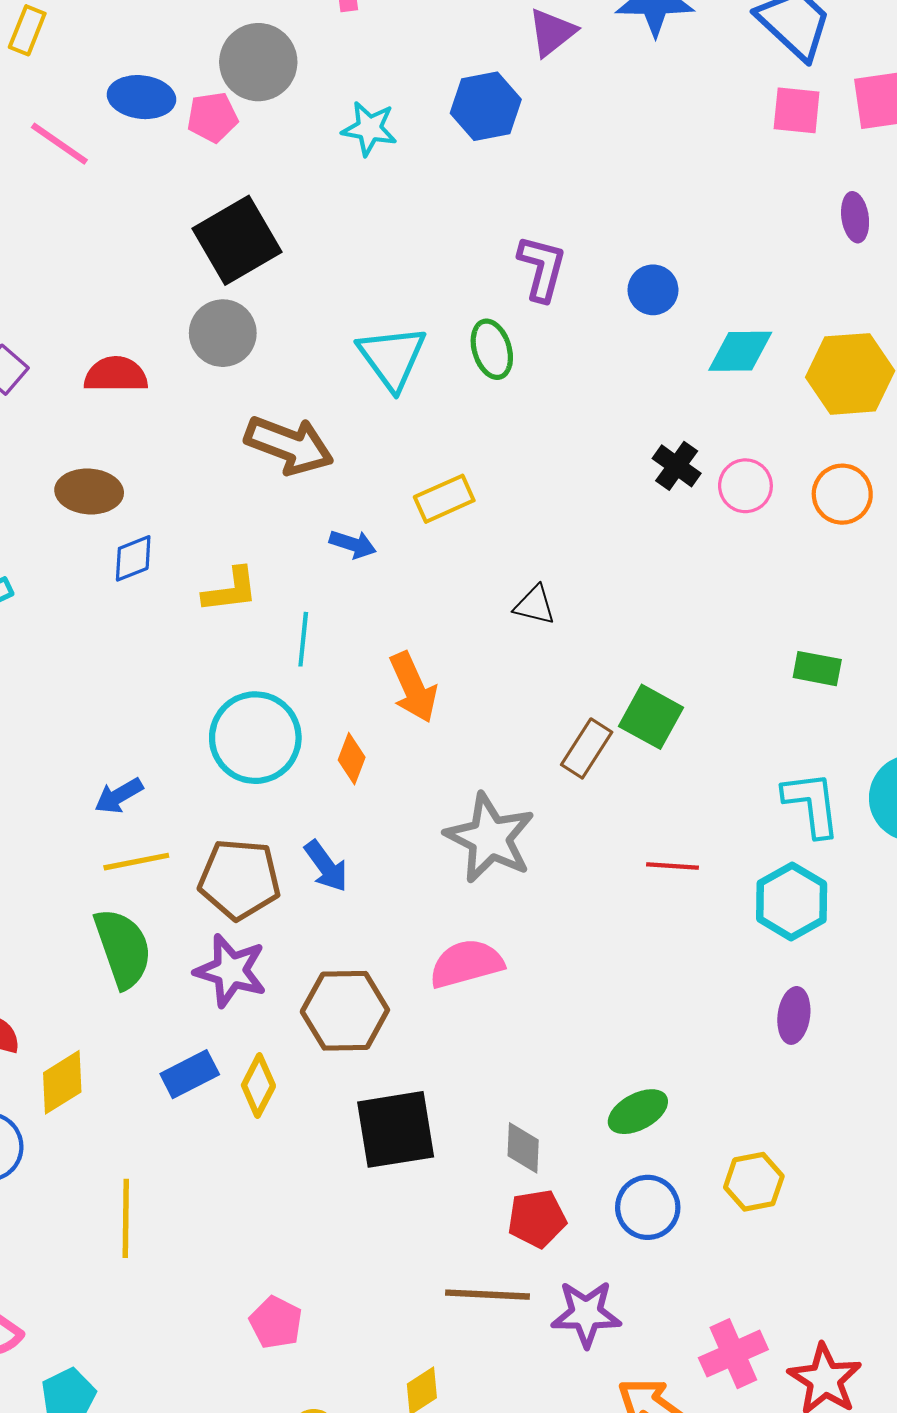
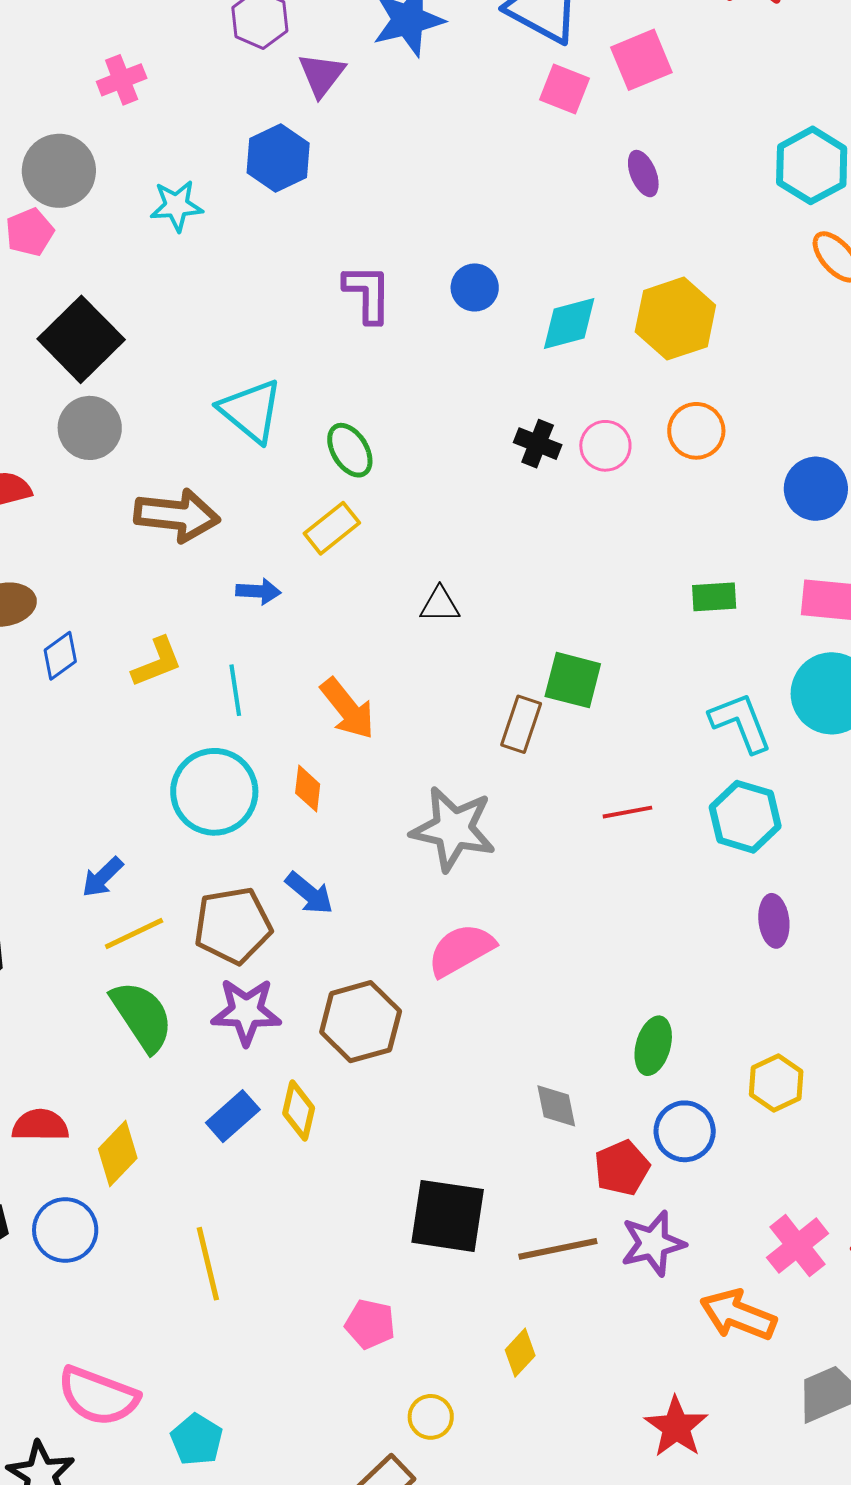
pink square: (797, 110) -> (565, 89), turned 30
green ellipse: (492, 349) -> (350, 450), moved
green ellipse: (638, 1112) -> (653, 1046), turned -32
black square: (396, 1129) -> (448, 1216), moved, turned 32
red pentagon: (537, 1219) -> (622, 1168), moved

